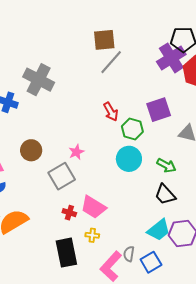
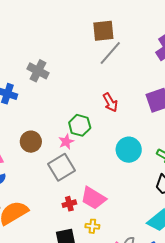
gray cross: (39, 80) -> (38, 71), size x0.7
green hexagon: (132, 129) -> (80, 125), moved
pink star: (76, 152) -> (66, 142), moved
red cross: (69, 213) -> (69, 204), turned -32

